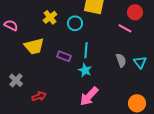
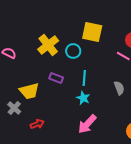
yellow cross: (50, 17) -> (48, 45), size x1.5
yellow trapezoid: (34, 46) -> (29, 91), moved
purple rectangle: (64, 56) -> (56, 78), moved

